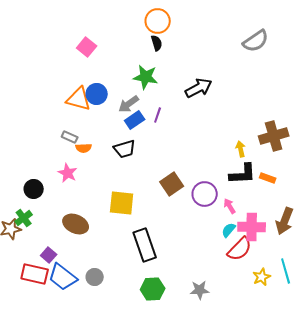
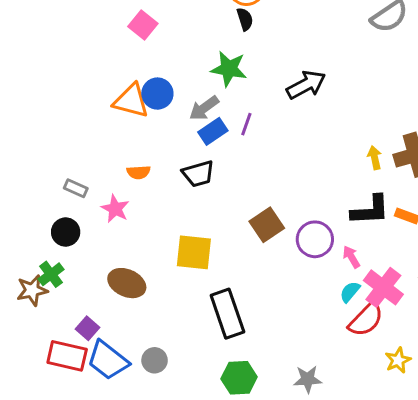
gray rectangle: (70, 137) -> (76, 188), moved
yellow arrow: (241, 149) -> (375, 158), moved
pink cross: (252, 227) -> (383, 287), turned 36

